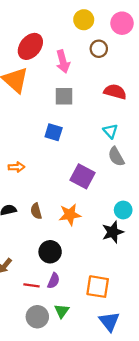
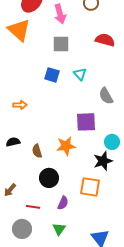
cyan triangle: (110, 131) -> (80, 74), moved
purple square: (83, 176) -> (86, 122), moved, turned -30
brown semicircle: (36, 211) -> (37, 151), moved
purple semicircle: (54, 281) -> (63, 203), moved
orange square: (98, 287) -> (90, 187), moved
gray circle: (37, 317) -> (22, 229), moved

